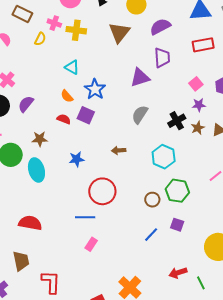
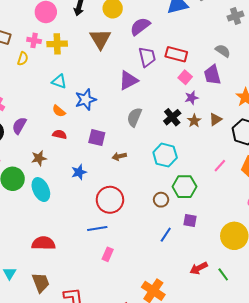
red rectangle: (203, 45) -> (176, 54), moved, turned 35
blue star: (95, 89) -> (86, 100), turned 30
purple square: (86, 115) -> (97, 138), moved

